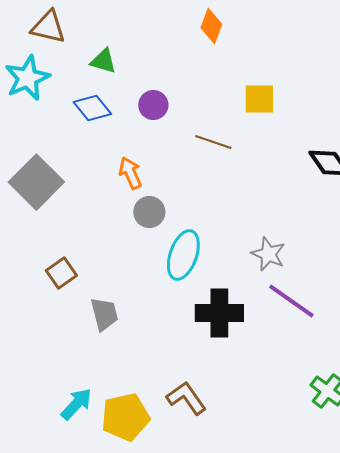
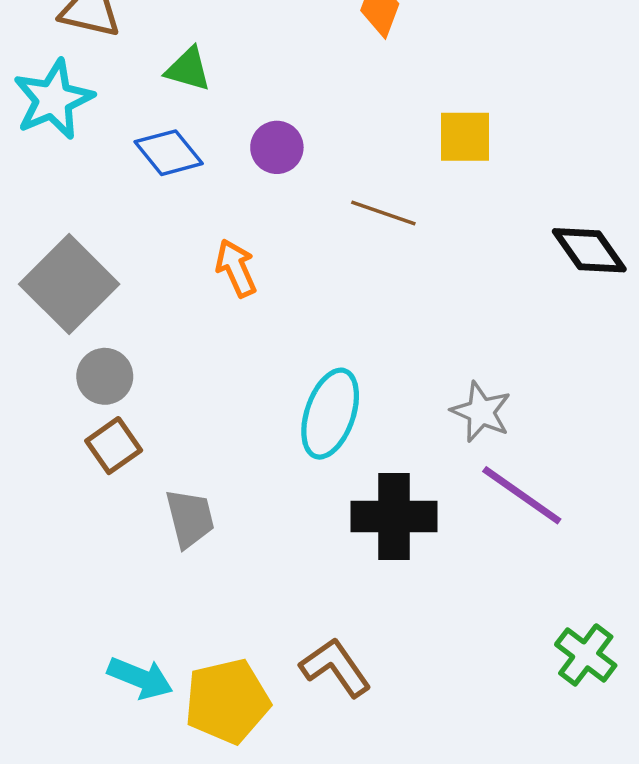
gray circle: (149, 212) -> (105, 376), moved
cyan arrow: (76, 404) -> (140, 678), turned 69

